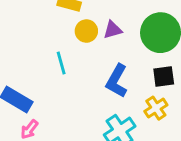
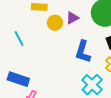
cyan line: (61, 63) -> (19, 39), moved

